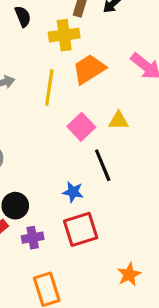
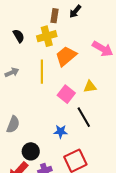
black semicircle: (23, 16) -> (19, 36), moved
blue star: (73, 192) -> (61, 132), moved

